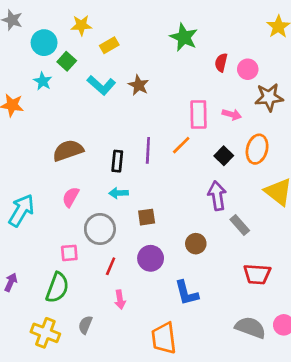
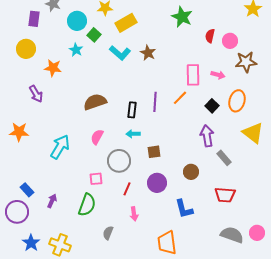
yellow rectangle: (109, 45) -> (126, 23), size x1.5
red trapezoid: (257, 274) -> (225, 195), moved
yellow cross: (45, 333) -> (60, 245), moved

